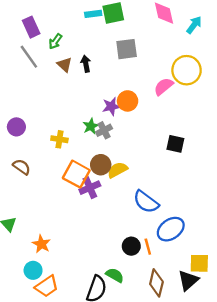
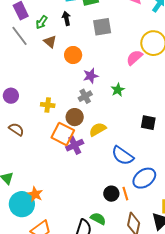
black arrow: (86, 64) -> (66, 18), moved
orange circle: (128, 101) -> (73, 55), moved
green star: (91, 126) -> (118, 90), moved
black square: (175, 144) -> (148, 123), moved
brown circle: (101, 165) -> (75, 117), moved
cyan circle: (33, 270) -> (22, 204), moved, size x1.6

